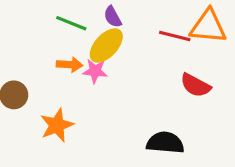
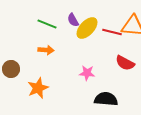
yellow ellipse: (106, 46) -> (87, 28), moved
pink star: (95, 71) -> (87, 73), moved

